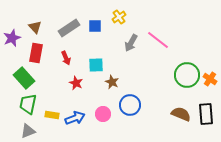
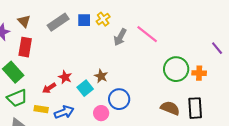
yellow cross: (119, 17) -> (103, 19), moved
red arrow: (66, 58) -> (49, 88), moved, turned 80
cyan square: (96, 65) -> (85, 88), moved, turned -35
orange cross: (210, 79) -> (199, 73), turned -32
green trapezoid: (28, 104) -> (17, 98), turned -125
pink circle: (103, 114) -> (101, 113), moved

